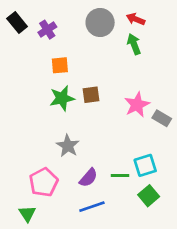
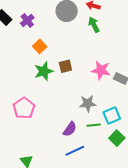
orange square: (60, 65) -> (40, 46), turned -32
pink star: (137, 105) -> (101, 70), turned -30
gray star: (68, 146) -> (88, 103), moved, turned -30
pink pentagon: (44, 182) -> (24, 108), moved

